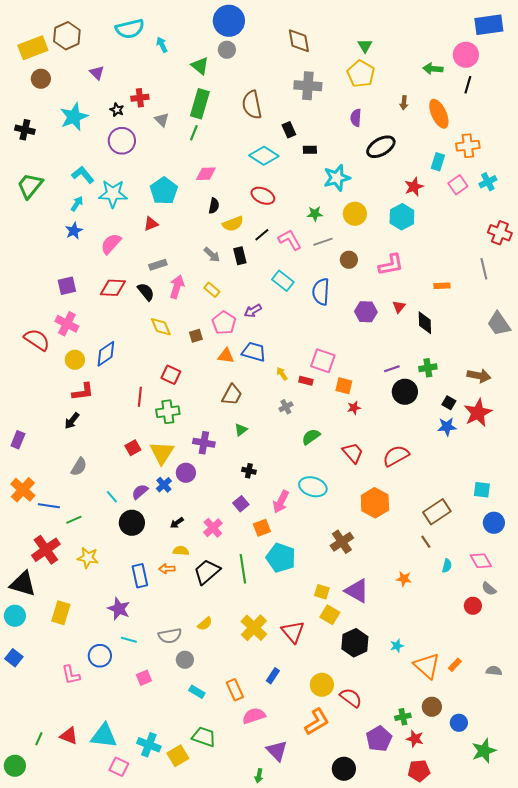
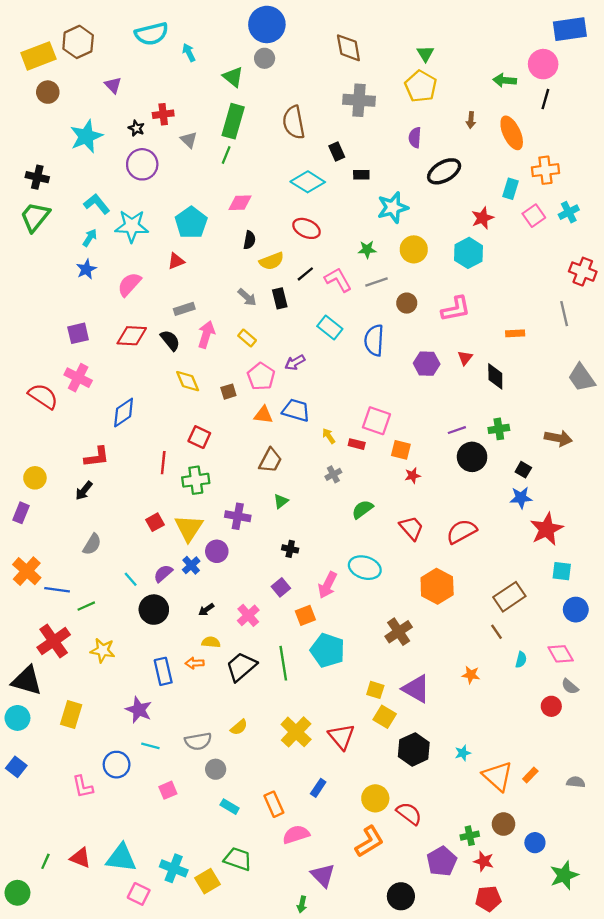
black cross: (25, 130) -> (37, 177), moved
yellow circle: (75, 360) -> (35, 478), moved
red star: (478, 413) -> (547, 529), moved

